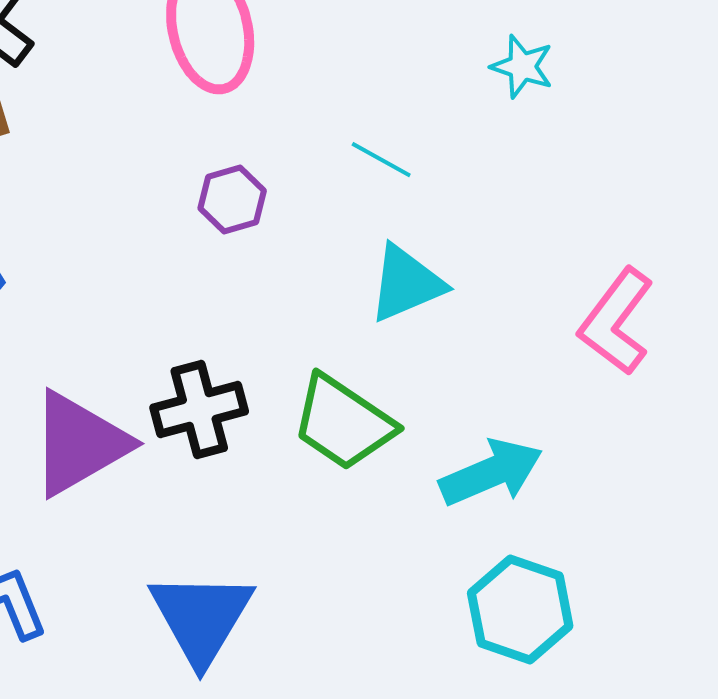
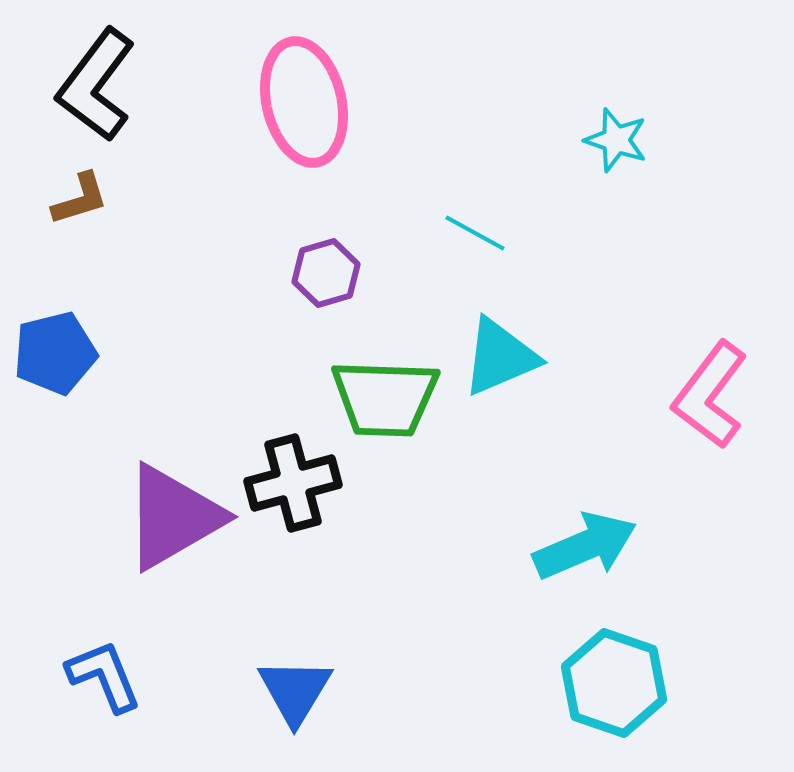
green trapezoid: (343, 423) -> (385, 398), moved, turned -32
blue triangle: (201, 618) -> (295, 691), size x0.7

